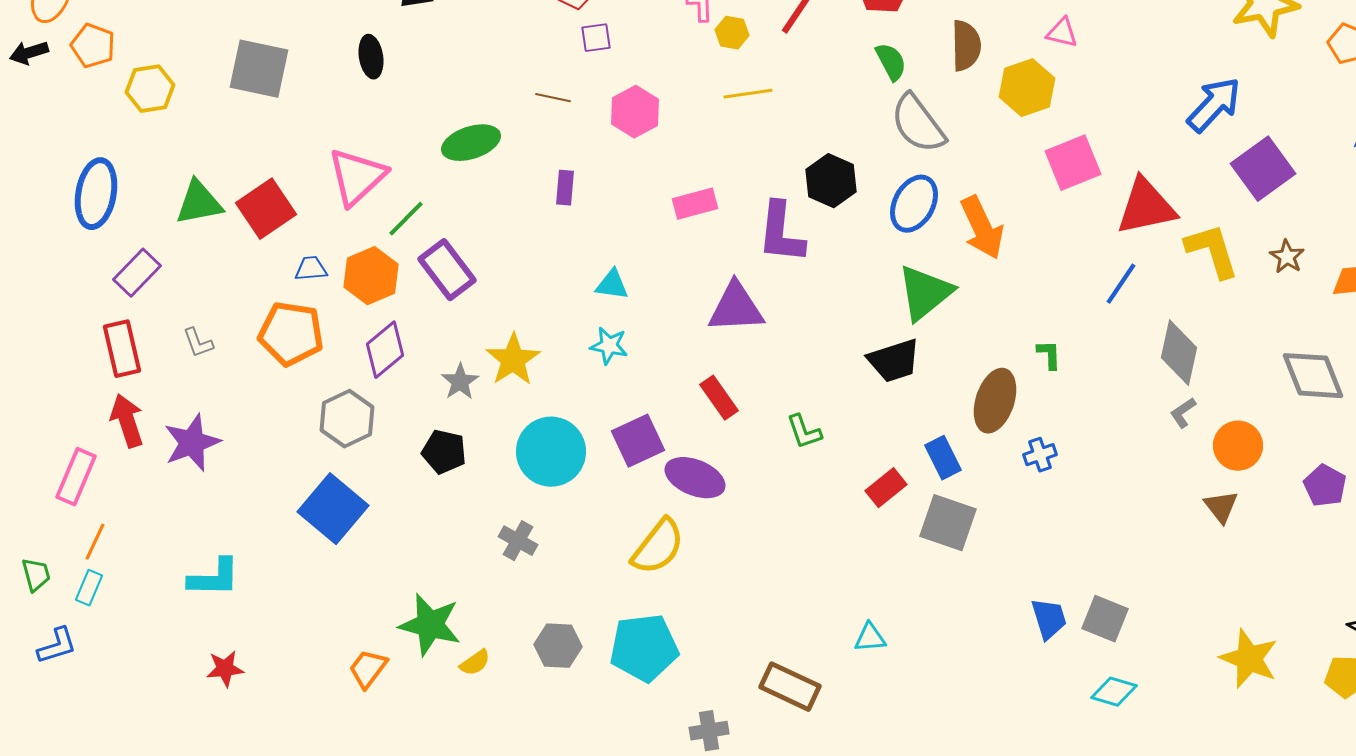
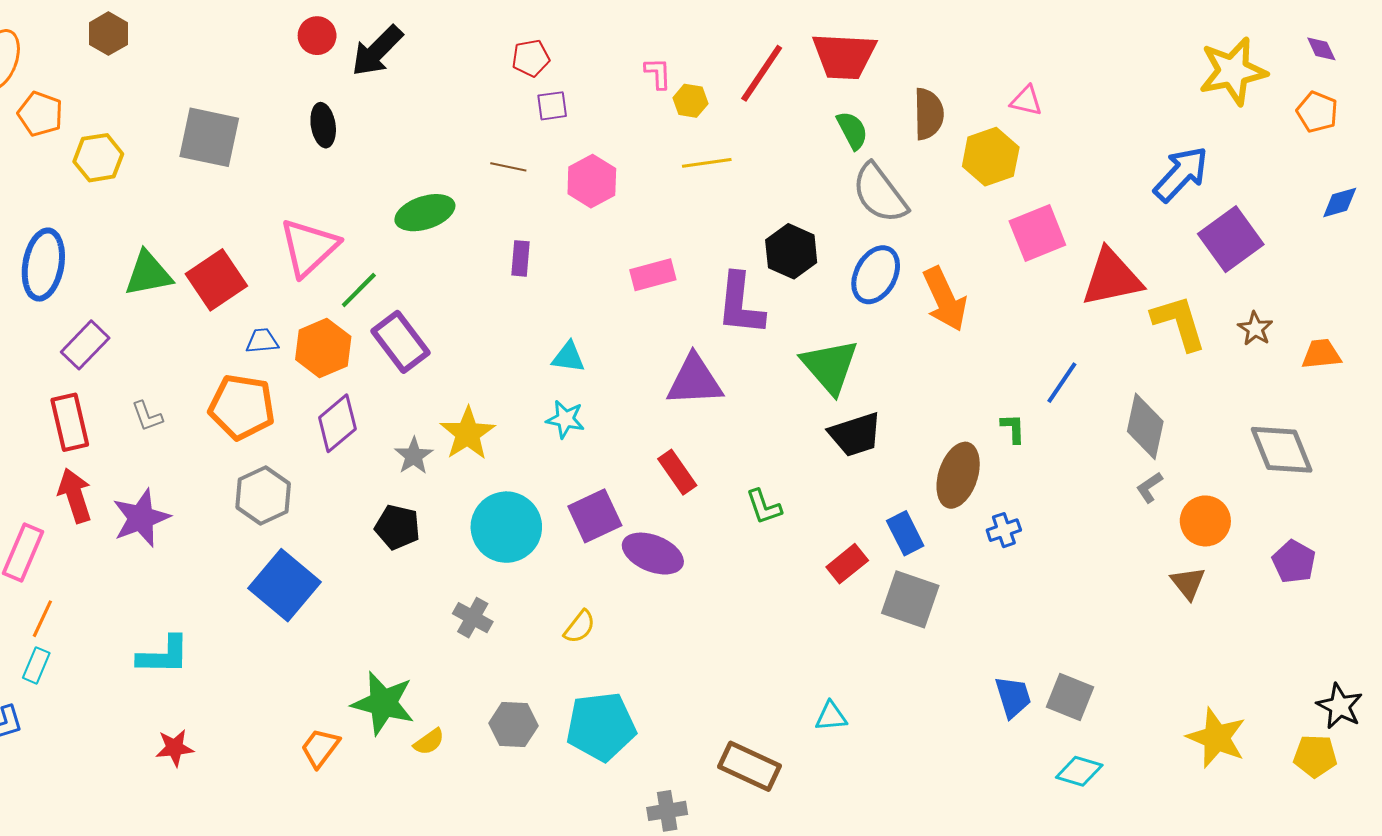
blue line: (1121, 284) -> (1062, 383), moved
green triangle: (925, 293) -> (830, 366), moved, turned -32
gray hexagon: (347, 419) -> (263, 496), moved
yellow semicircle: (658, 547) -> (580, 627), moved, size x0.6

